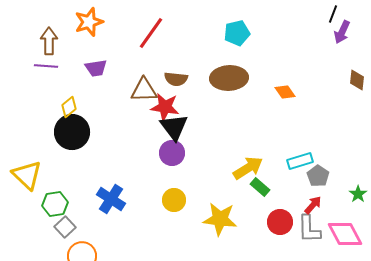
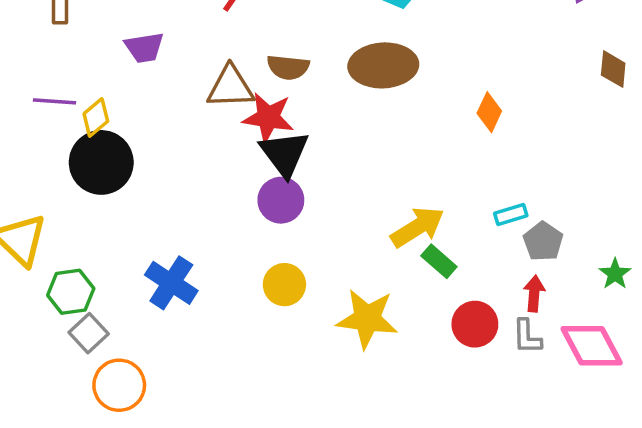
purple line: (46, 66) -> (55, 101), moved
orange diamond: (285, 92) -> (489, 112), moved, turned 60
cyan rectangle: (300, 161) -> (511, 215), size x0.7
red arrow: (313, 205) -> (534, 294), turned -36
gray L-shape: (309, 229) -> (527, 337), size x0.7

